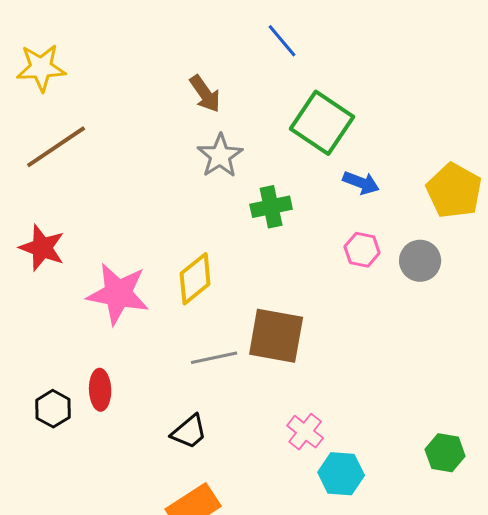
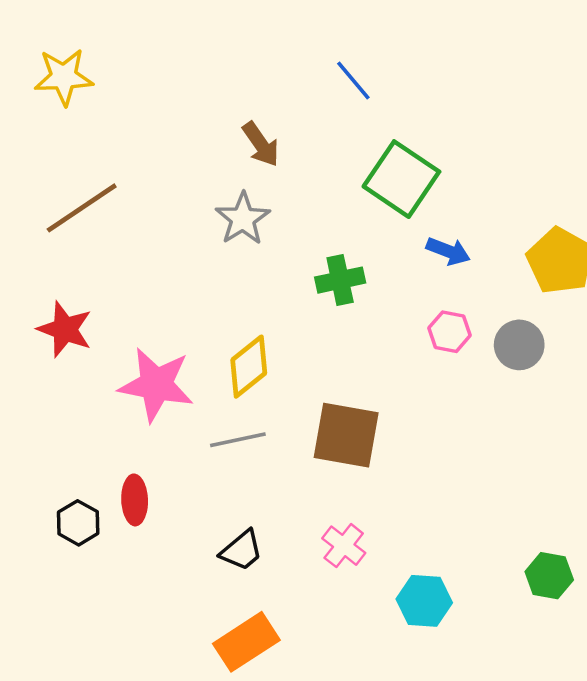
yellow star: (41, 68) -> (64, 77), moved
gray star: (220, 156) -> (243, 219), moved
gray line: (214, 358) -> (238, 440), moved
pink cross: (305, 432) -> (344, 546), moved

